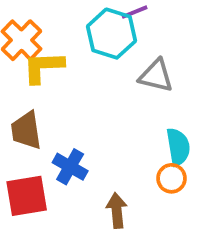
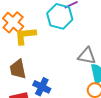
gray triangle: (156, 76) -> (87, 56), moved

